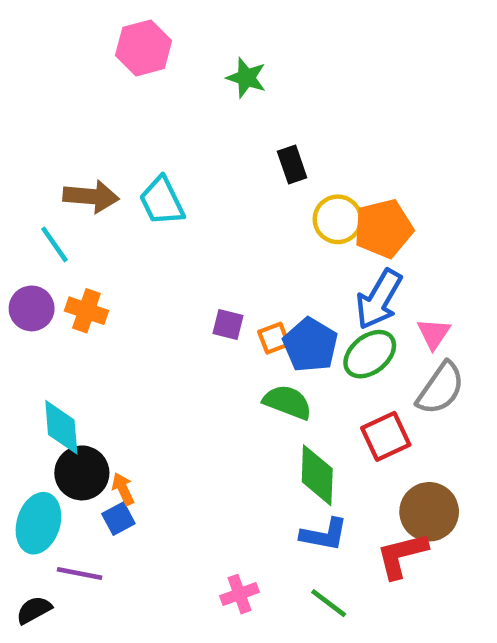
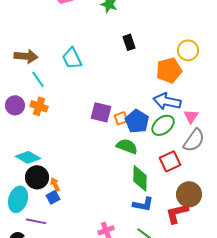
brown arrow: (91, 196) -> (26, 56), moved
yellow circle: (338, 219) -> (188, 50), moved
cyan line: (54, 244) -> (38, 79), moved
blue arrow: (379, 299) -> (167, 101), turned 72
purple square: (228, 324) -> (101, 112), size x1.5
cyan diamond: (61, 427) -> (28, 157), turned -55

